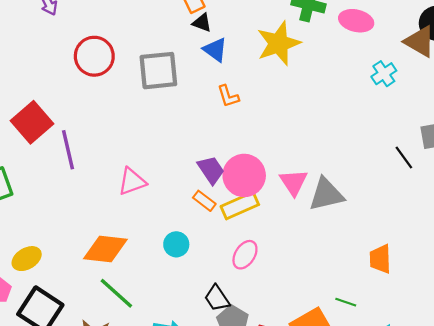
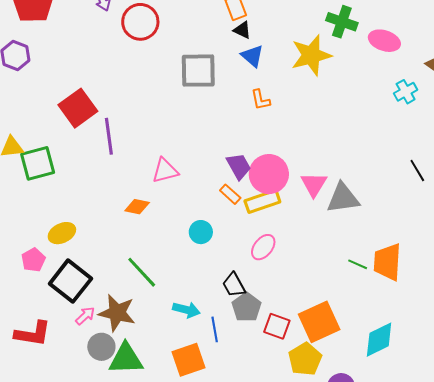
red circle: (94, 56) -> (140, 22), moved
orange diamond: (105, 249) -> (137, 207), moved, size x0.6
orange trapezoid: (380, 259) -> (387, 262), size x1.4
green line: (346, 302) -> (358, 264), moved

